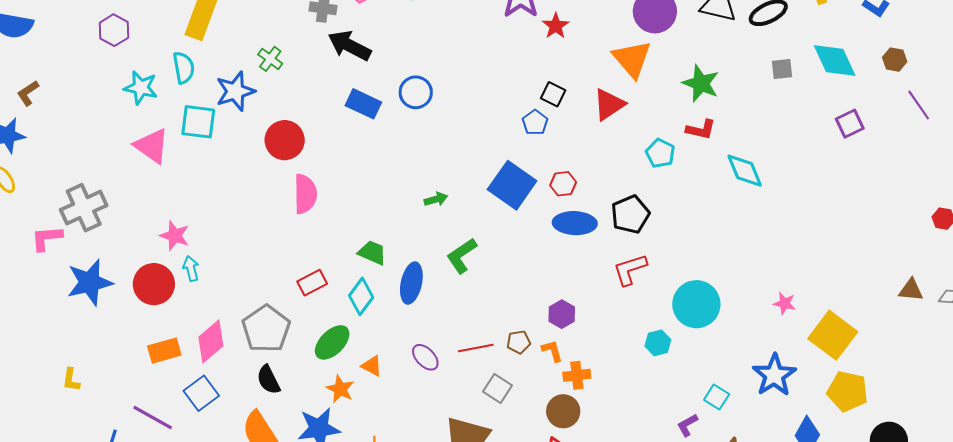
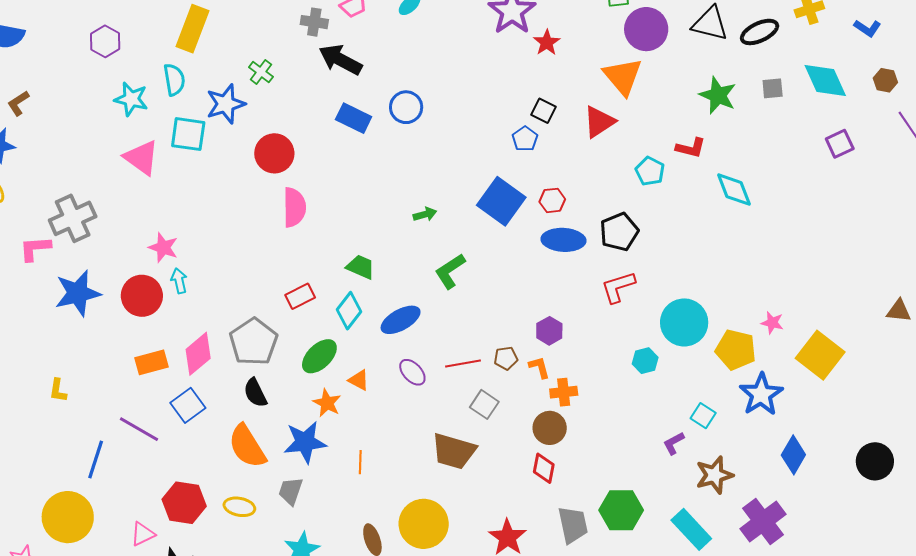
green star: (701, 83) -> (718, 95), moved
blue ellipse: (411, 283) -> (401, 320), moved, turned 48
yellow pentagon: (848, 391) -> (736, 350), moved

